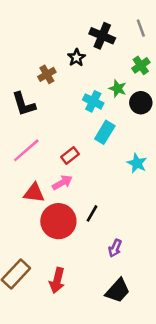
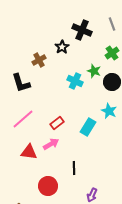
cyan rectangle: (105, 132) -> (88, 127), moved
cyan star: (137, 163) -> (109, 111), moved
black line: (92, 213) -> (74, 168), turned -32
red circle: (58, 221) -> (48, 186), moved, size x0.7

